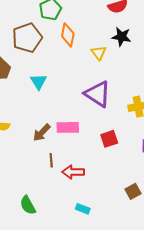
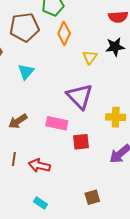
black star: (121, 37) -> (115, 47), turned -30
pink rectangle: (68, 127) -> (57, 123), moved
brown line: (51, 160) -> (14, 159), moved

